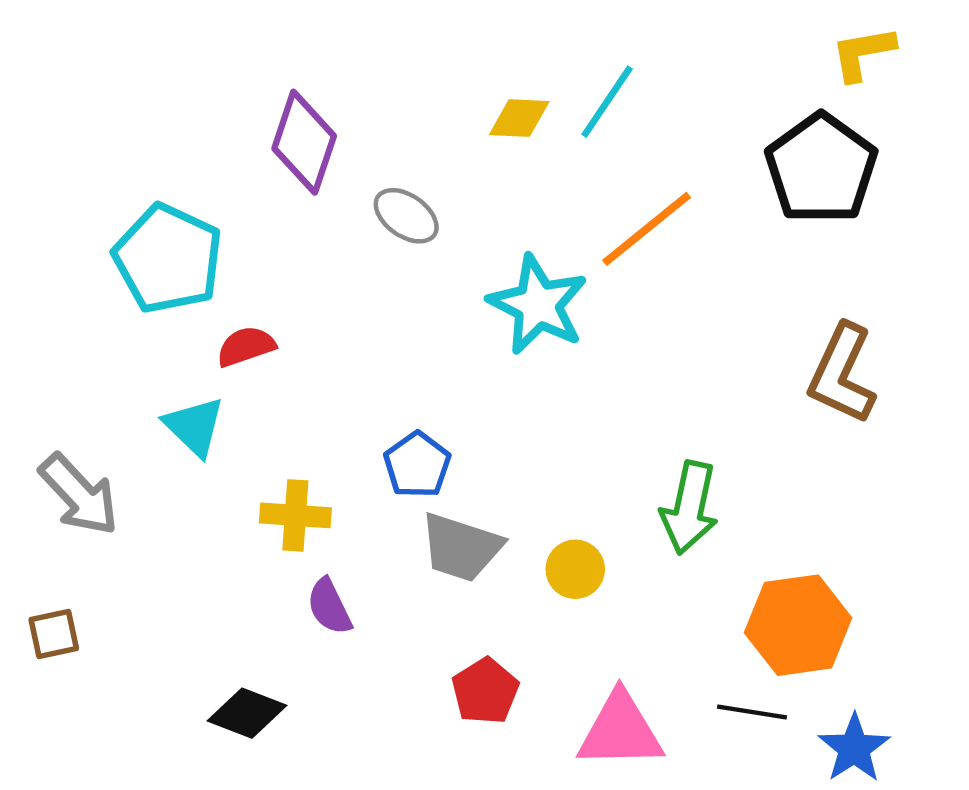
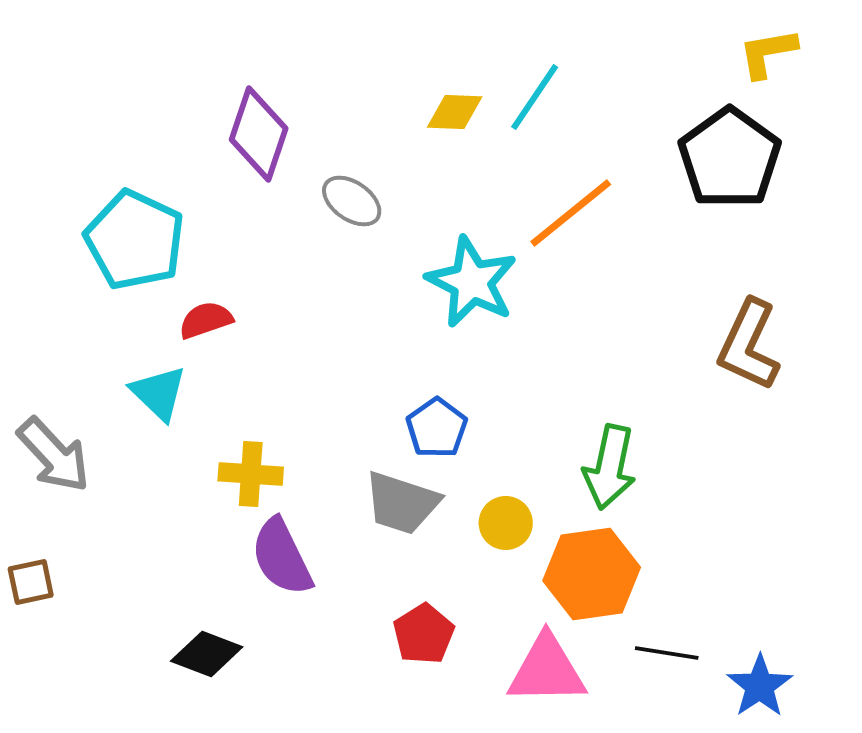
blue pentagon: (417, 465) -> (437, 428), moved
purple semicircle: (329, 607) -> (282, 557), size x1.5
orange hexagon: (798, 625) -> (592, 574), moved

